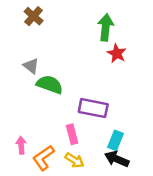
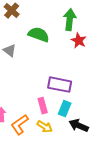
green semicircle: (50, 84) -> (39, 35), moved
cyan rectangle: (116, 140) -> (65, 109), moved

